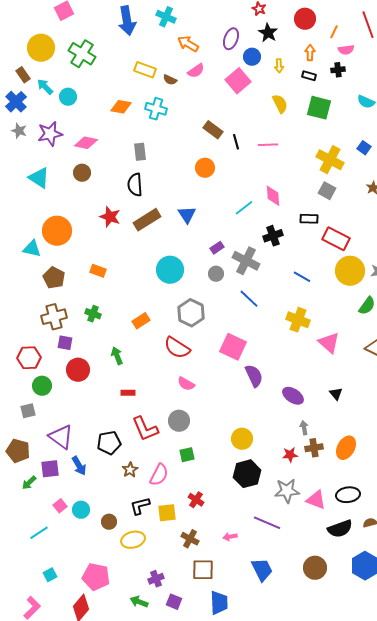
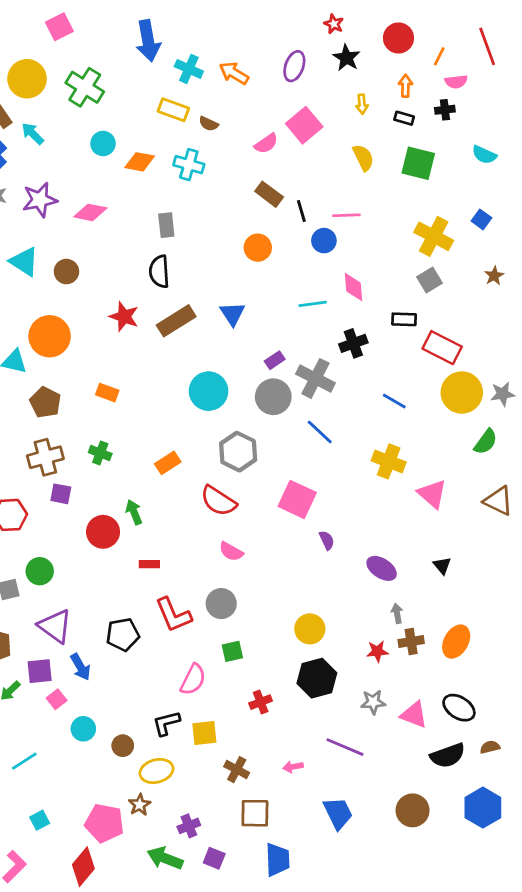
cyan cross: (166, 17) -> (189, 69), moved
blue circle: (252, 57) -> (324, 241), moved
pink semicircle: (196, 71) -> (266, 144), moved
cyan circle: (68, 97) -> (103, 144), moved
brown circle: (82, 173) -> (66, 272), moved
gray square: (327, 191) -> (429, 280), turned 30
cyan line: (244, 208) -> (313, 304), turned 30
gray circle: (216, 274) -> (273, 397), size x1.6
red circle: (78, 370) -> (103, 532), moved
purple semicircle: (254, 376) -> (327, 540), size x0.6
green circle: (42, 386) -> (40, 571), moved
brown star: (130, 470) -> (140, 805), moved
gray star: (287, 491) -> (373, 702), size x0.7
black ellipse: (348, 495) -> (459, 708), turned 40
red cross: (196, 500) -> (261, 702), moved, turned 35
pink square: (60, 506) -> (57, 699), moved
green arrow: (139, 602) -> (165, 858), size x1.4

